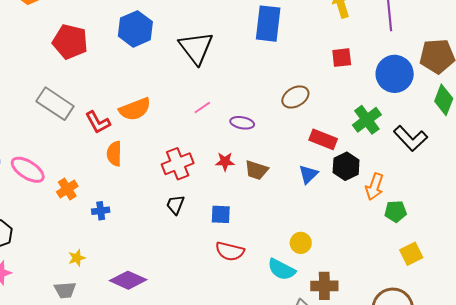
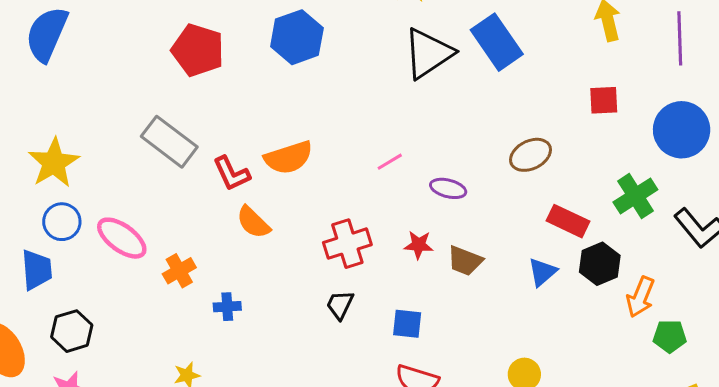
blue rectangle: (268, 24) -> (497, 42), turned -45
black triangle: (196, 48) -> (428, 53), moved, turned 30
orange semicircle: (114, 154) -> (253, 222), turned -50

